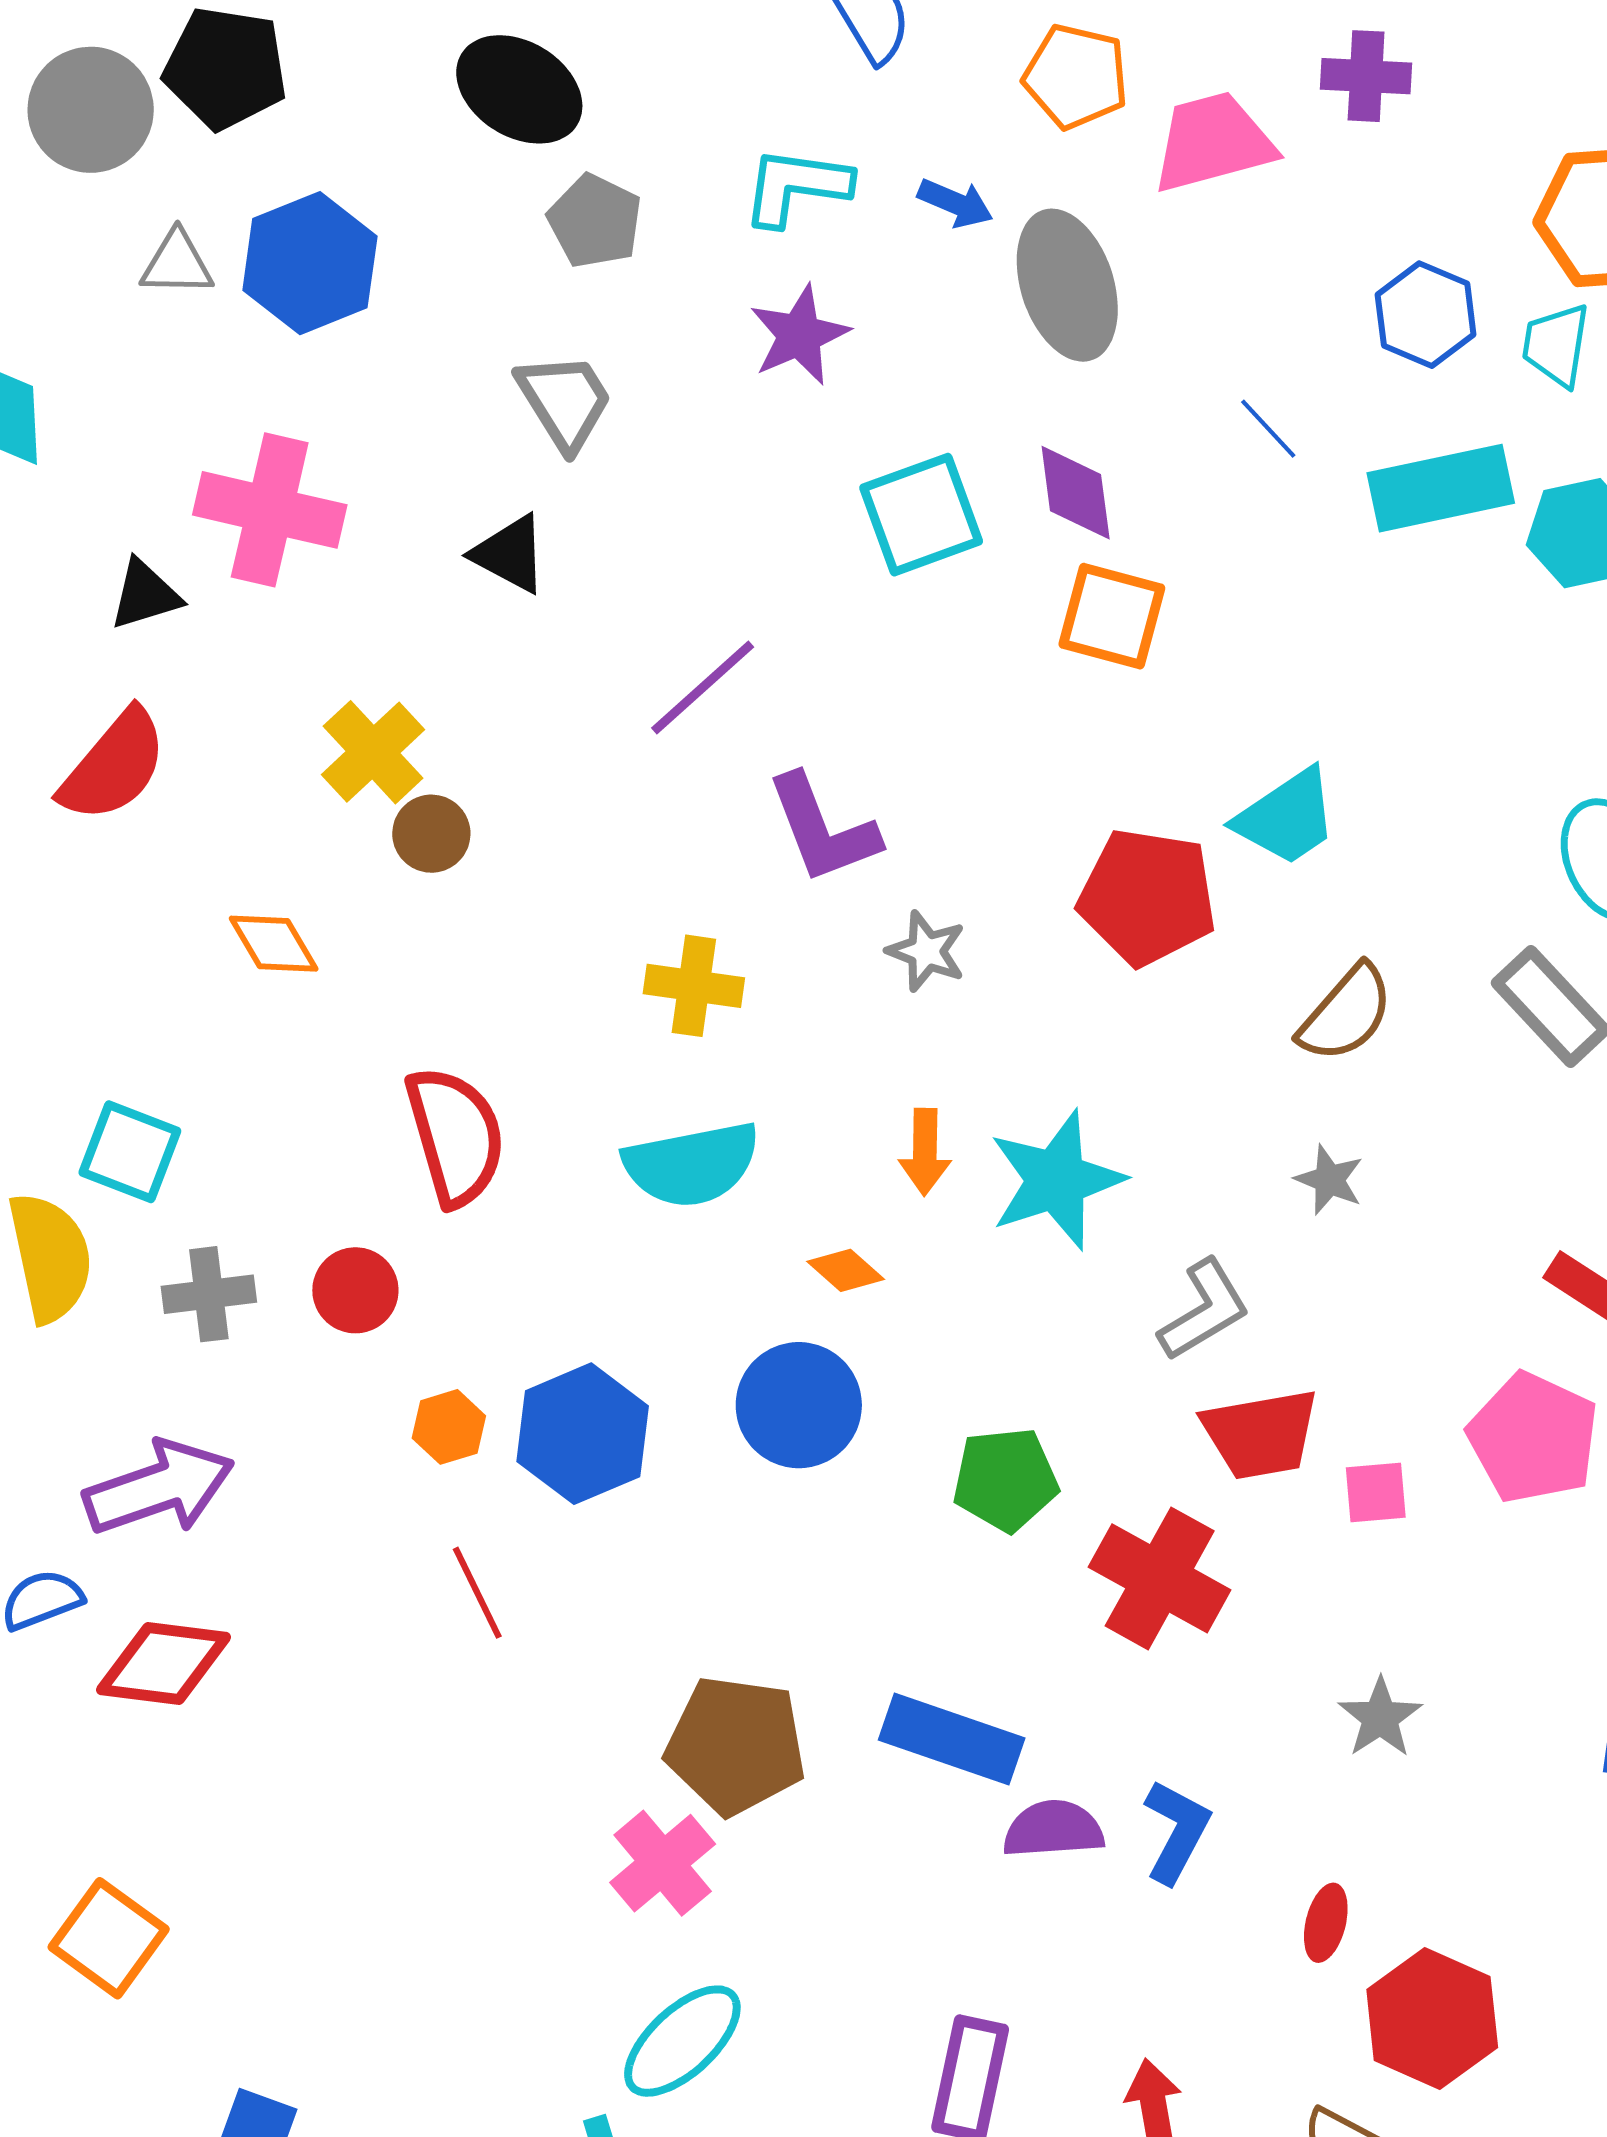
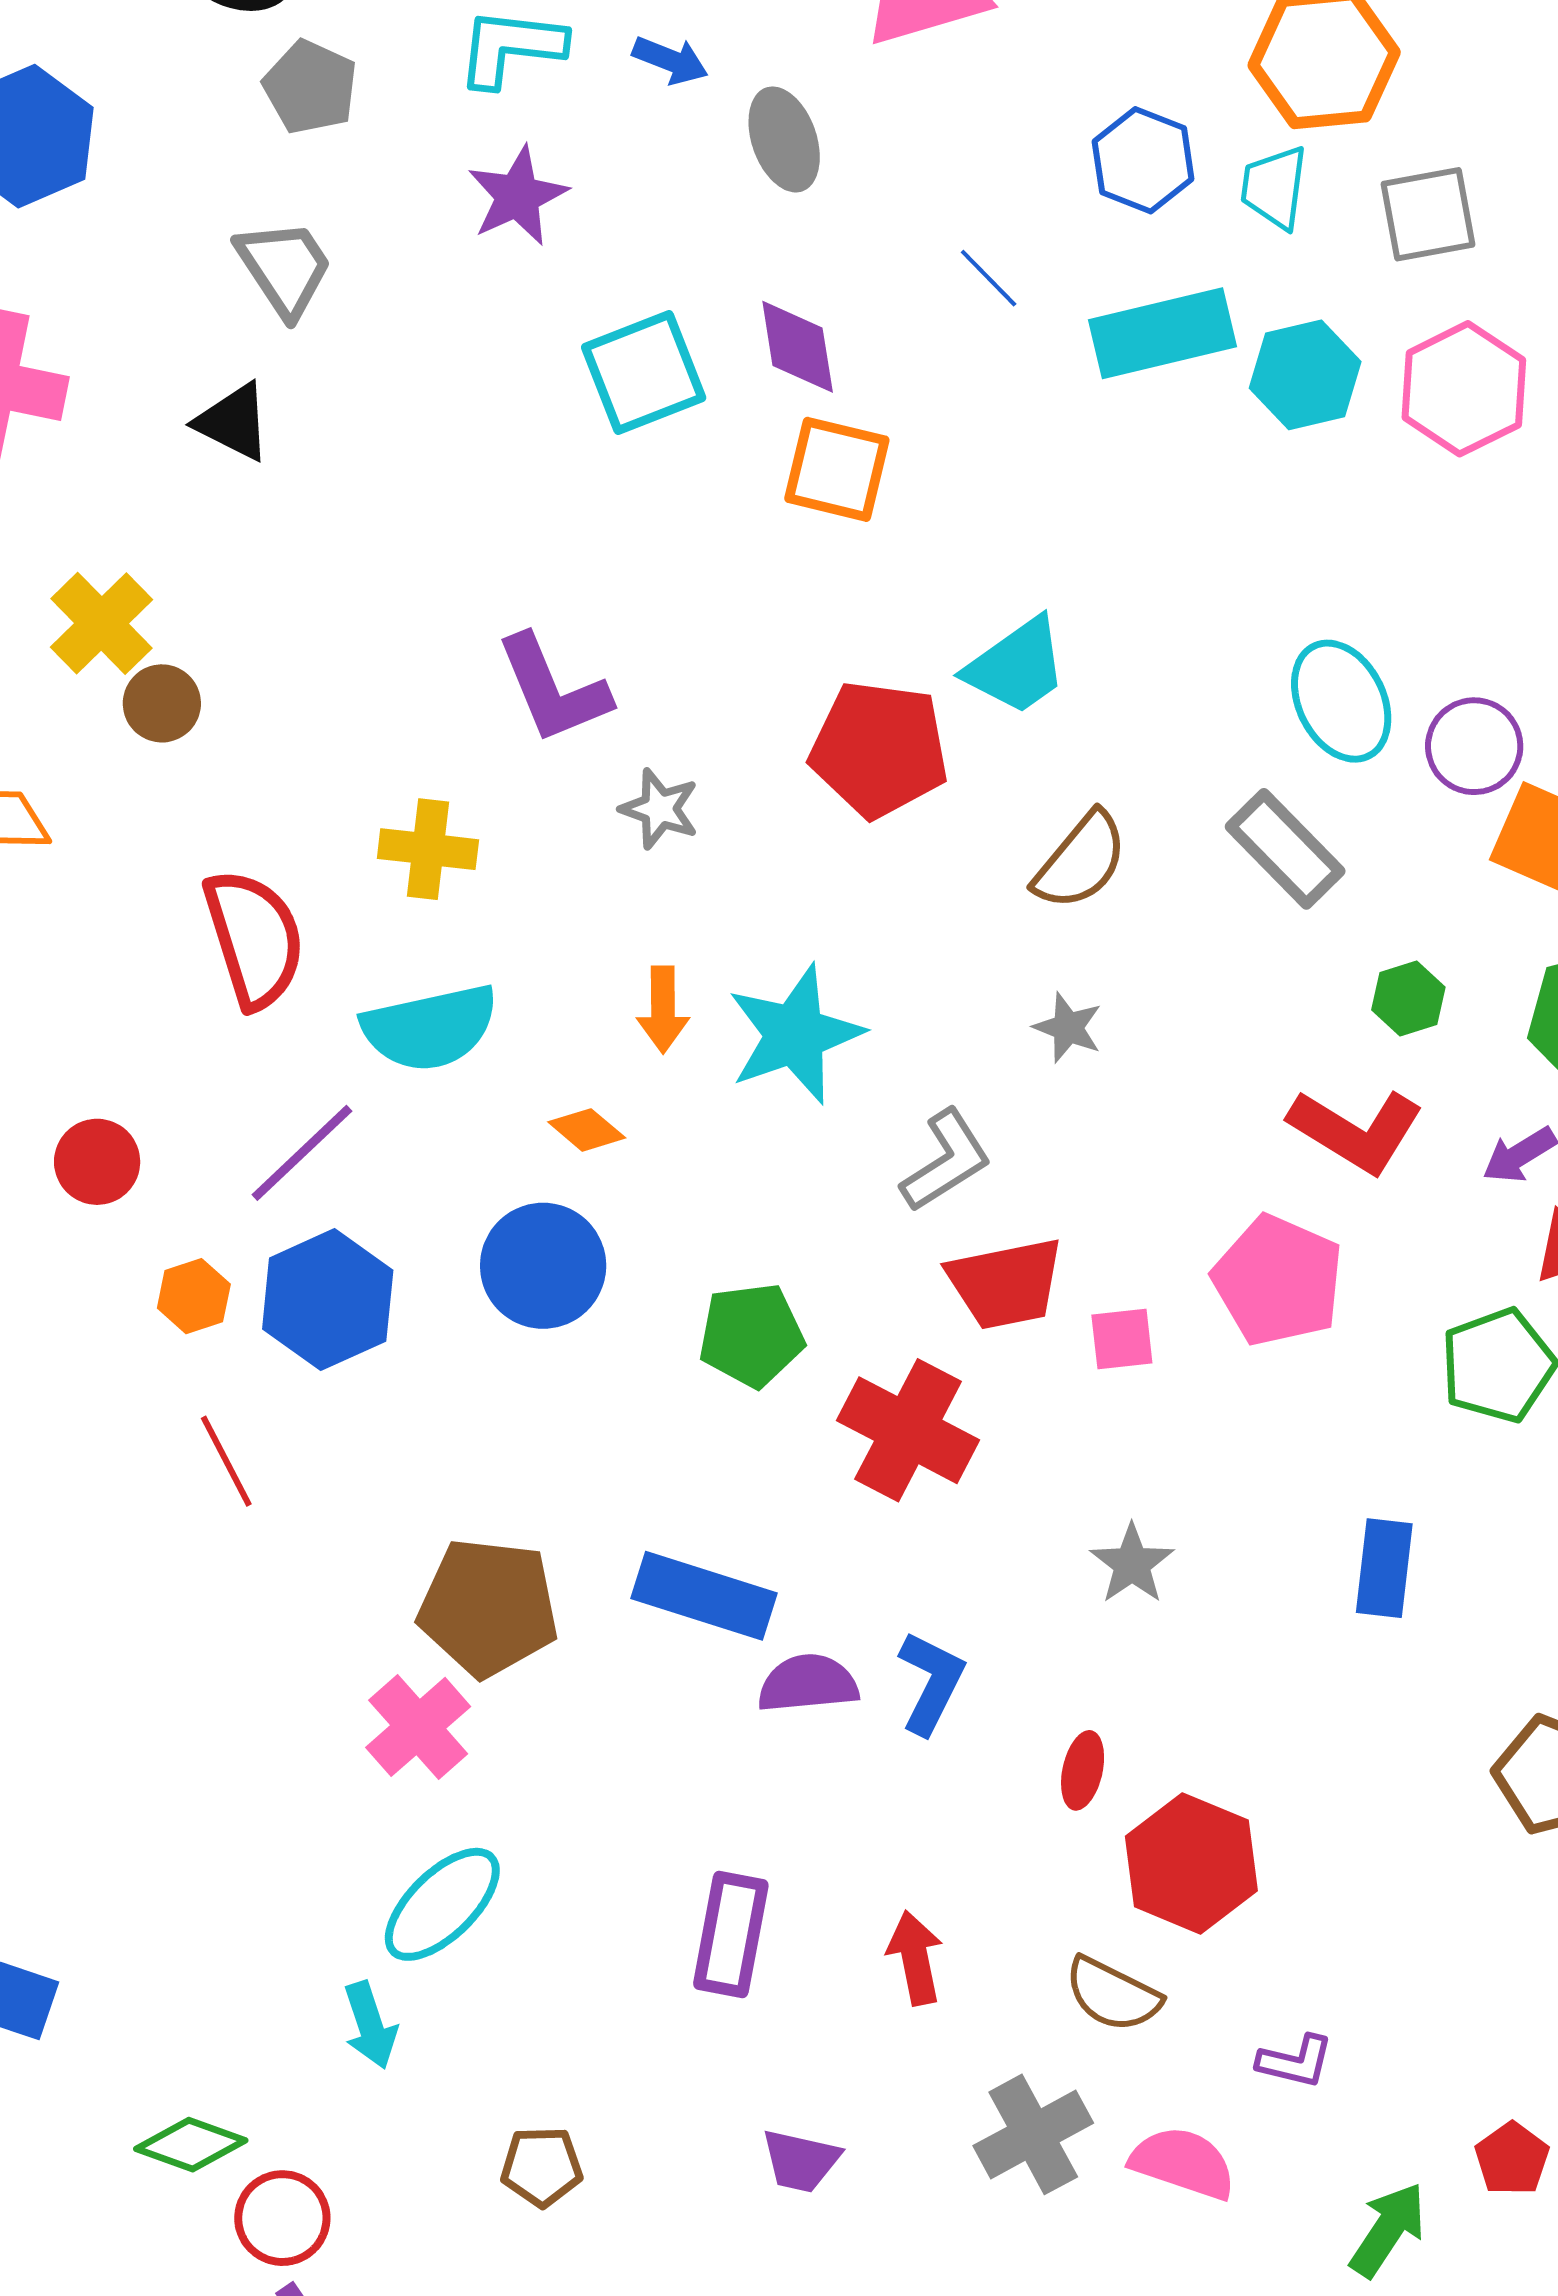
gray ellipse: (1067, 285) -> (784, 139), size x0.7
purple line: (703, 687) -> (302, 1153), moved
red semicircle: (455, 1136) -> (254, 938), moved

